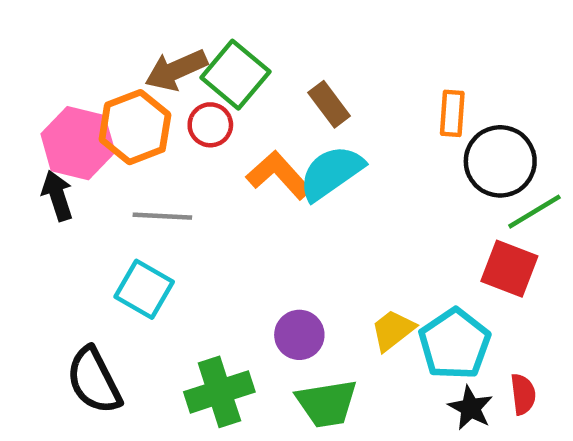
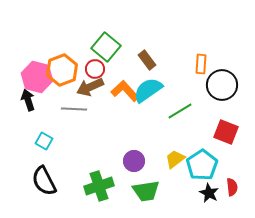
brown arrow: (176, 70) -> (90, 87), moved
green line: (534, 212) -> (180, 111), moved
cyan square: (144, 289) -> (44, 141), moved, size x0.7

